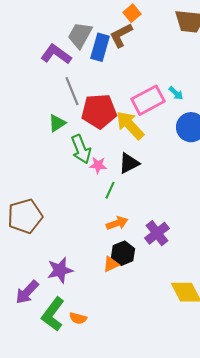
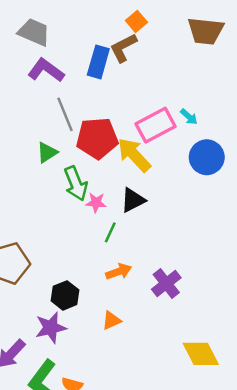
gray trapezoid: (80, 35) -> (34, 32), moved, turned 84
black hexagon: (123, 253) -> (65, 295), moved

